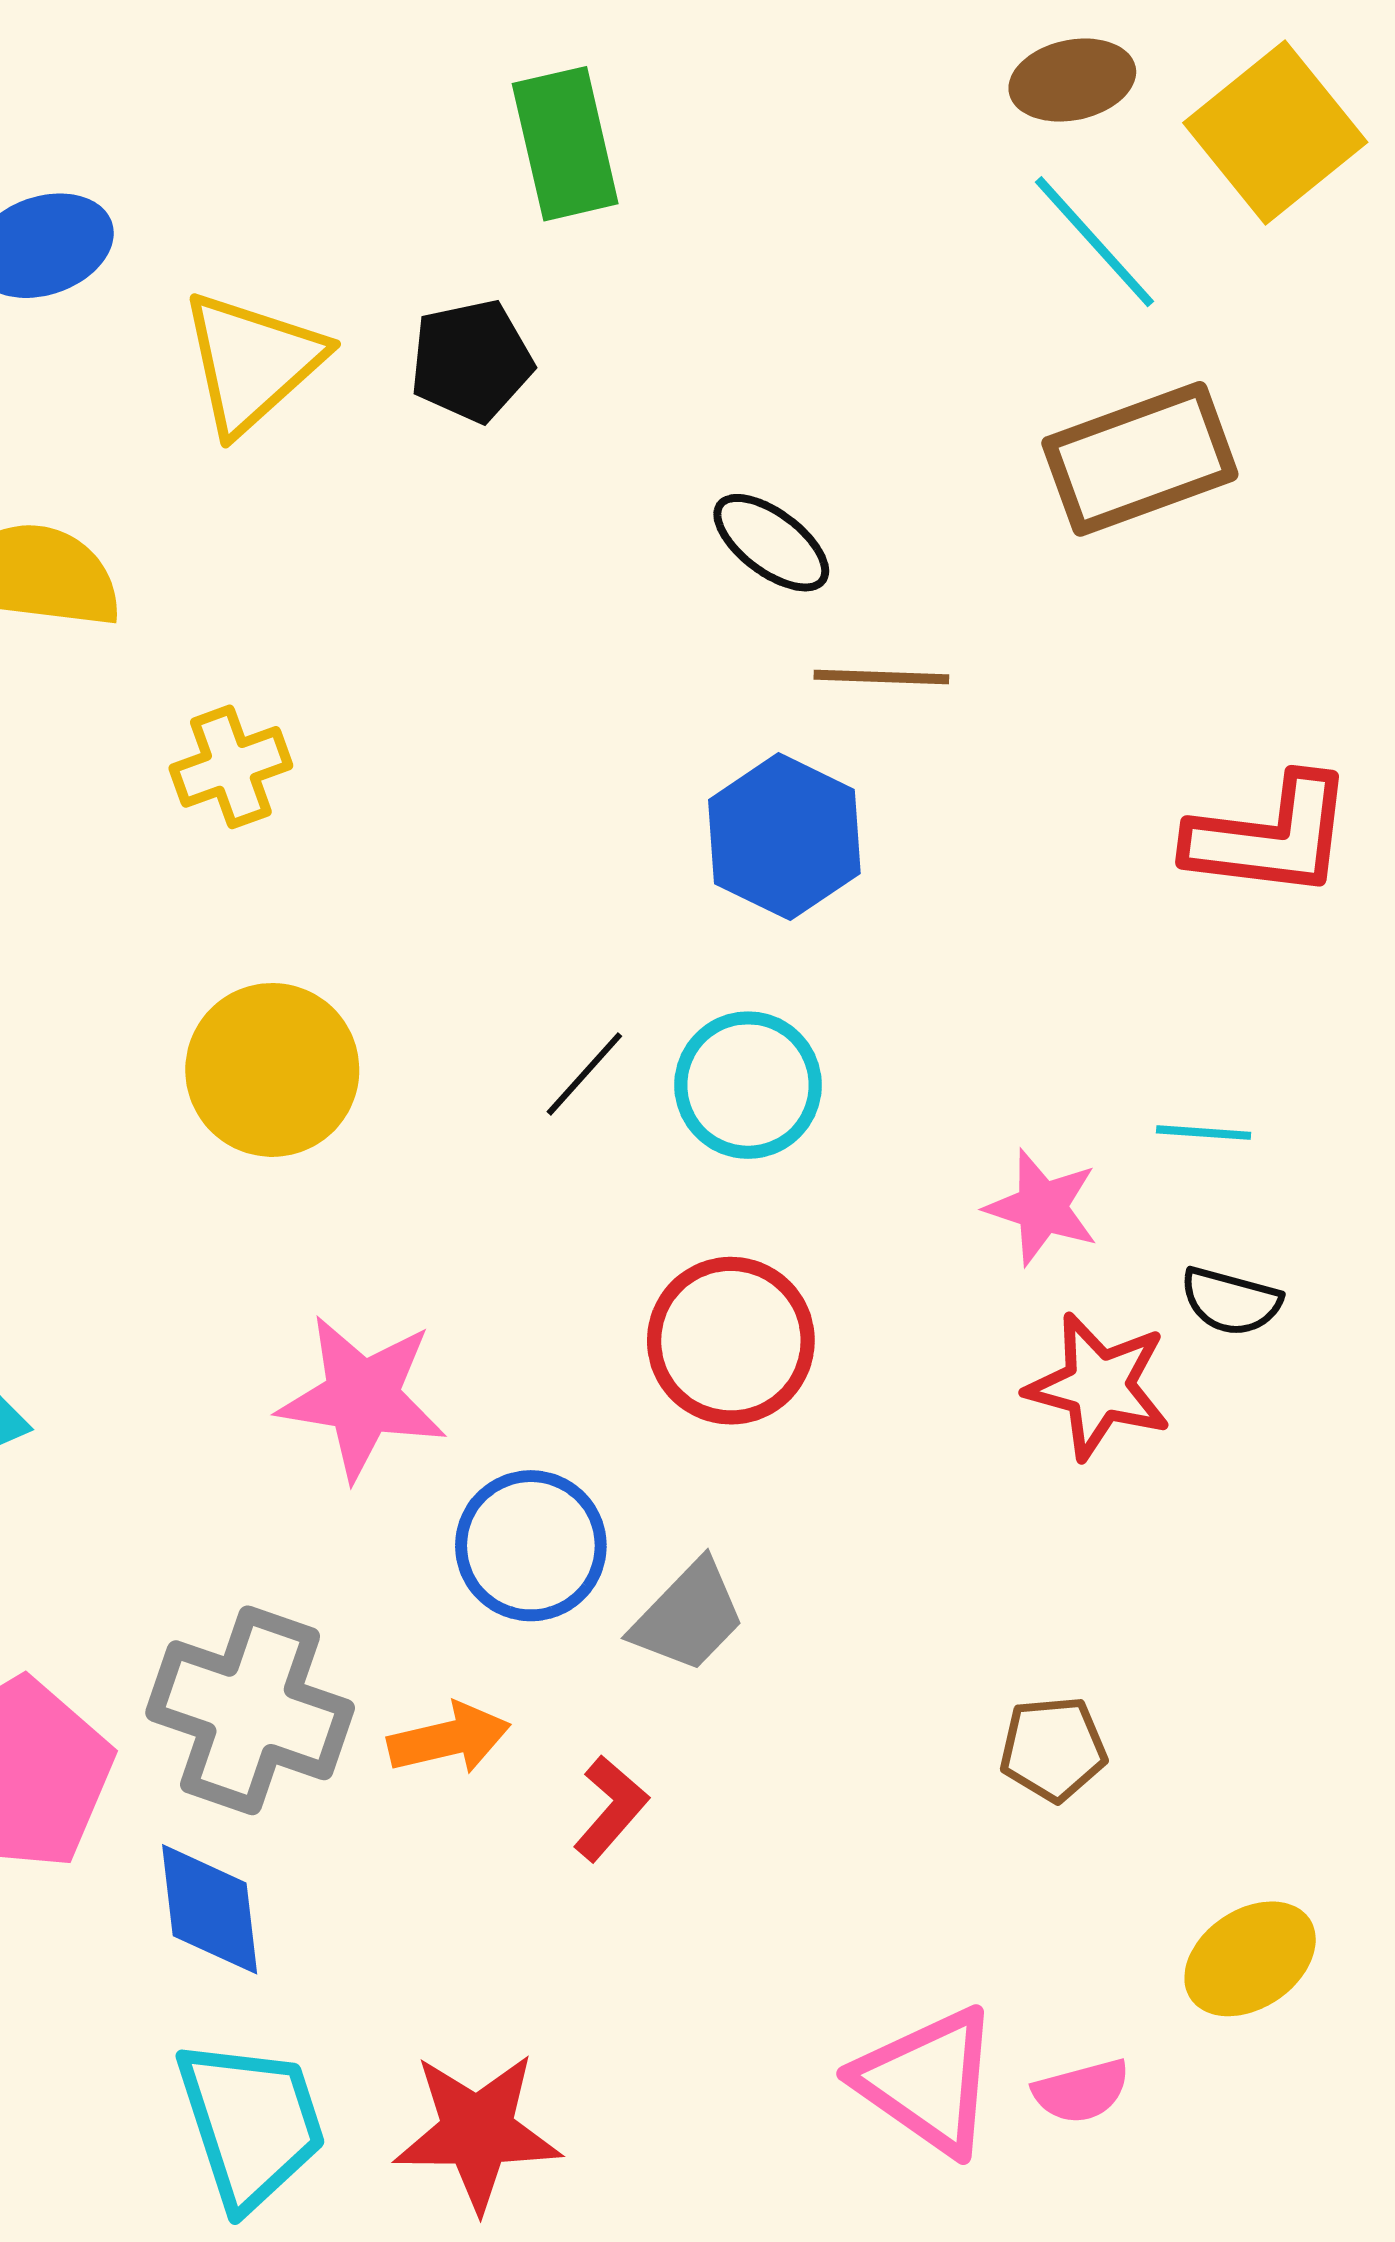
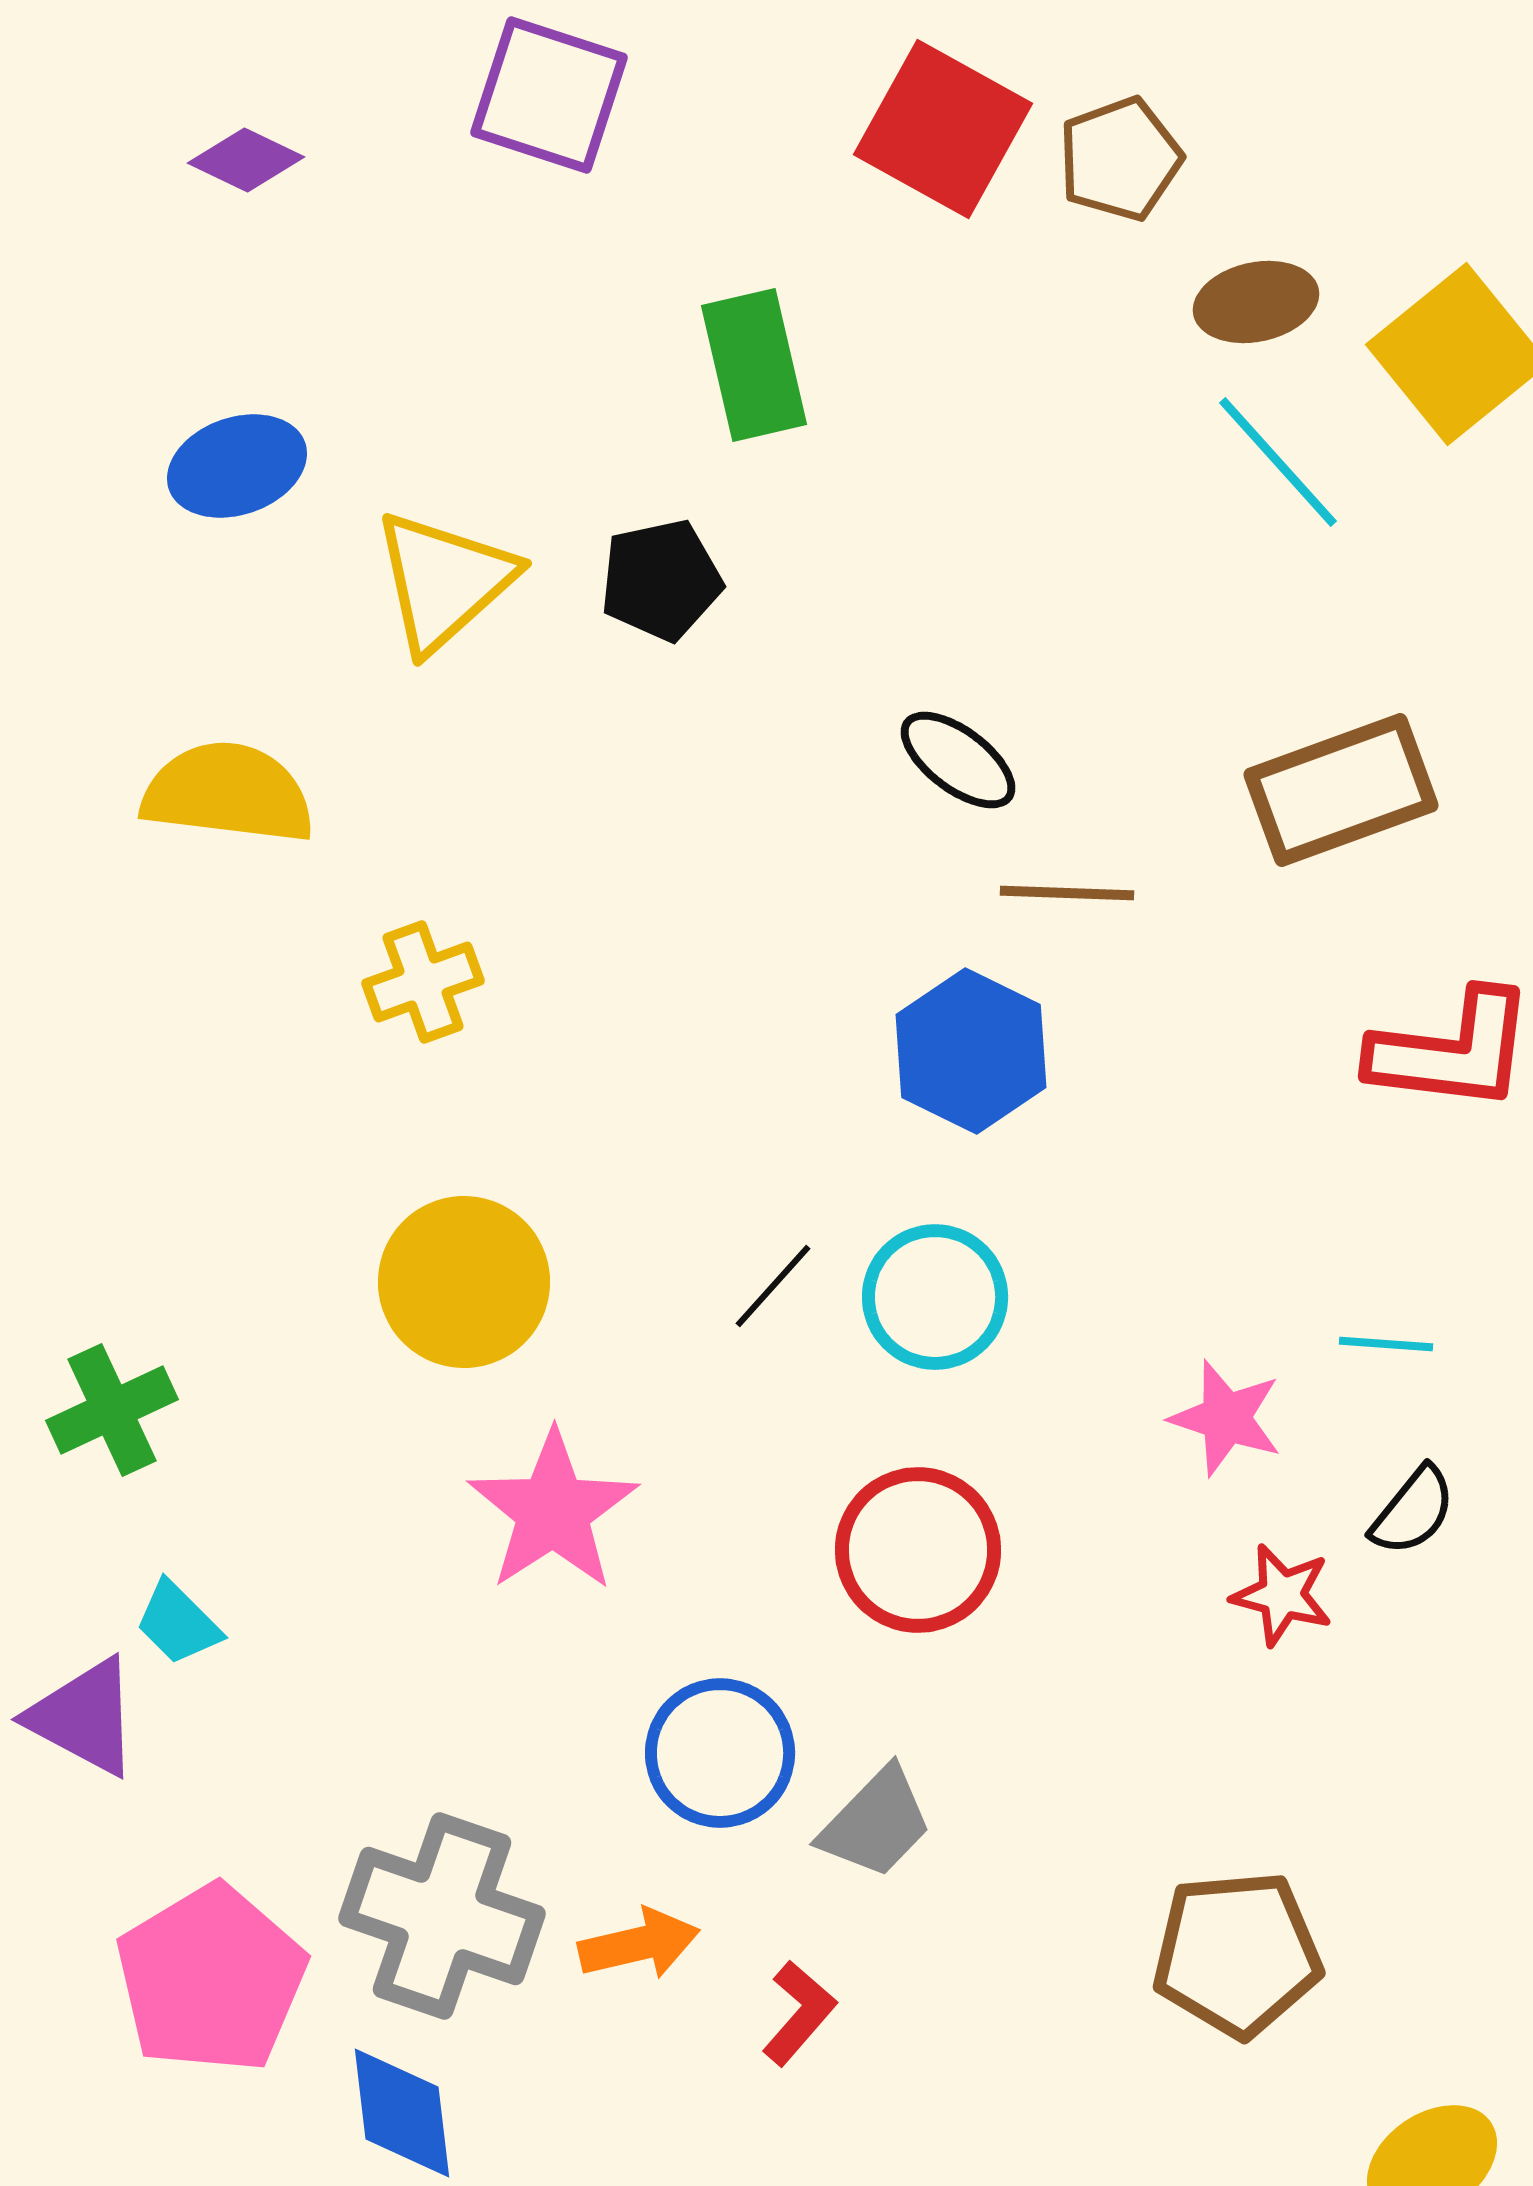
brown rectangle: (1140, 459) -> (1341, 790), moved
black semicircle: (1231, 1301) -> (1413, 1511), turned -66
red star: (1099, 1386) -> (1282, 1595), size x0.7
pink star: (362, 1397) -> (553, 1511), moved, turned 30
brown pentagon: (1053, 1749) -> (1237, 1954), size x1.6

